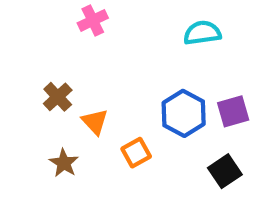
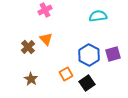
orange triangle: (95, 122) -> (46, 39), moved
black square: (225, 171) -> (87, 83), moved

